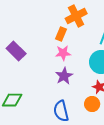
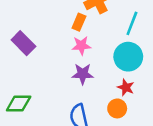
purple star: (64, 76) -> (83, 74), turned 30

